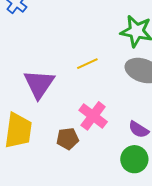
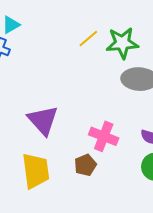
yellow line: (87, 64) -> (88, 39), moved

